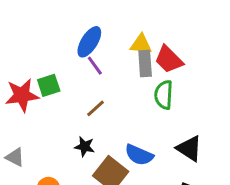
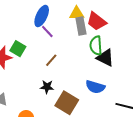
green square: (49, 85) -> (18, 49), turned -35
black triangle: (189, 148) -> (105, 58), moved
blue semicircle: (139, 155) -> (95, 87), moved

